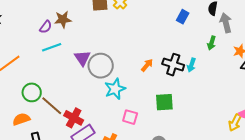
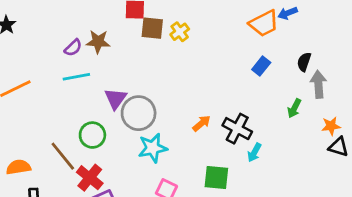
cyan arrow: (191, 65) -> (254, 153), moved
green circle: (32, 92) -> (92, 135), moved

